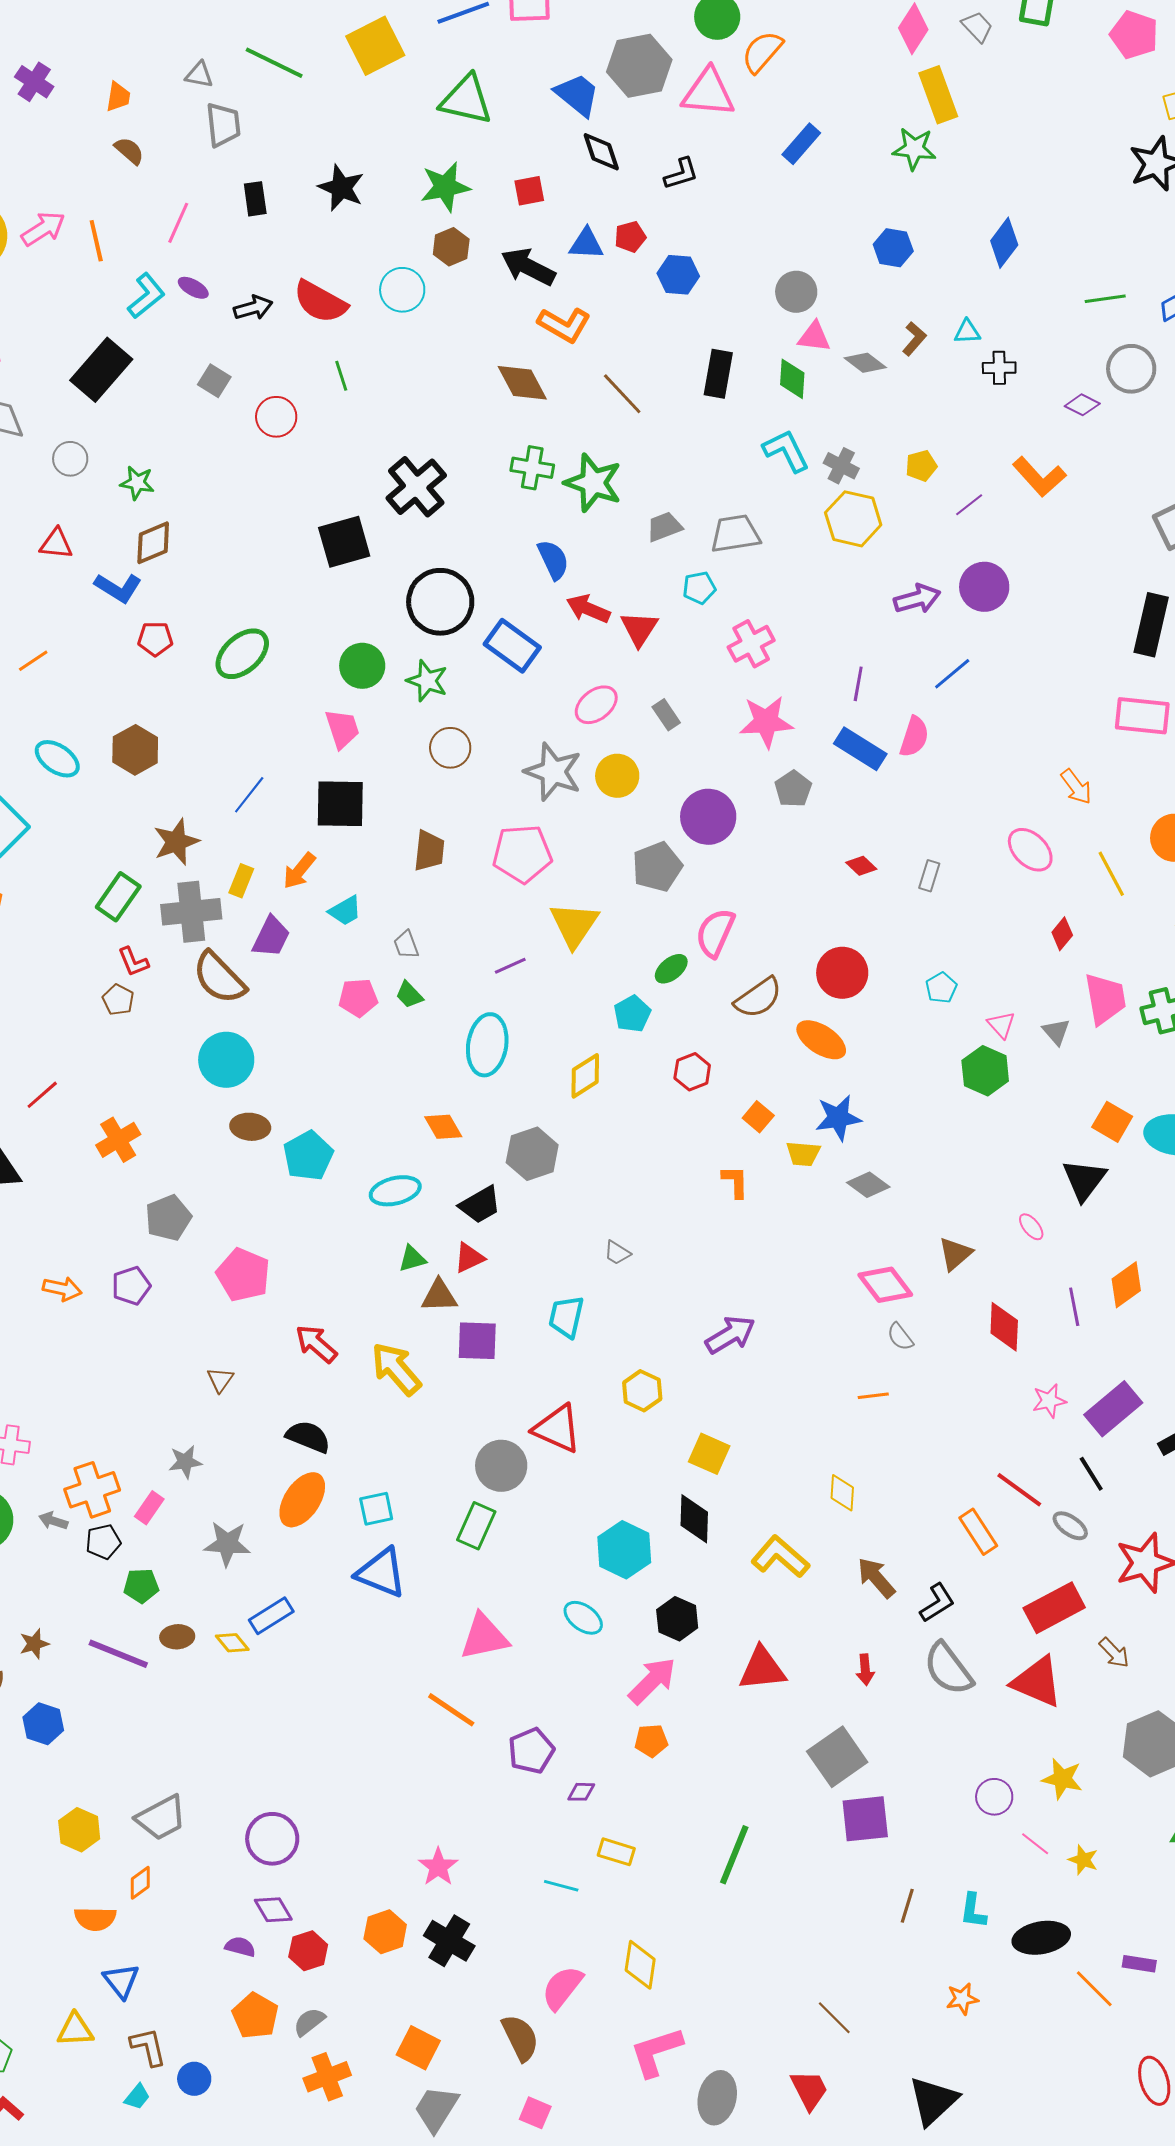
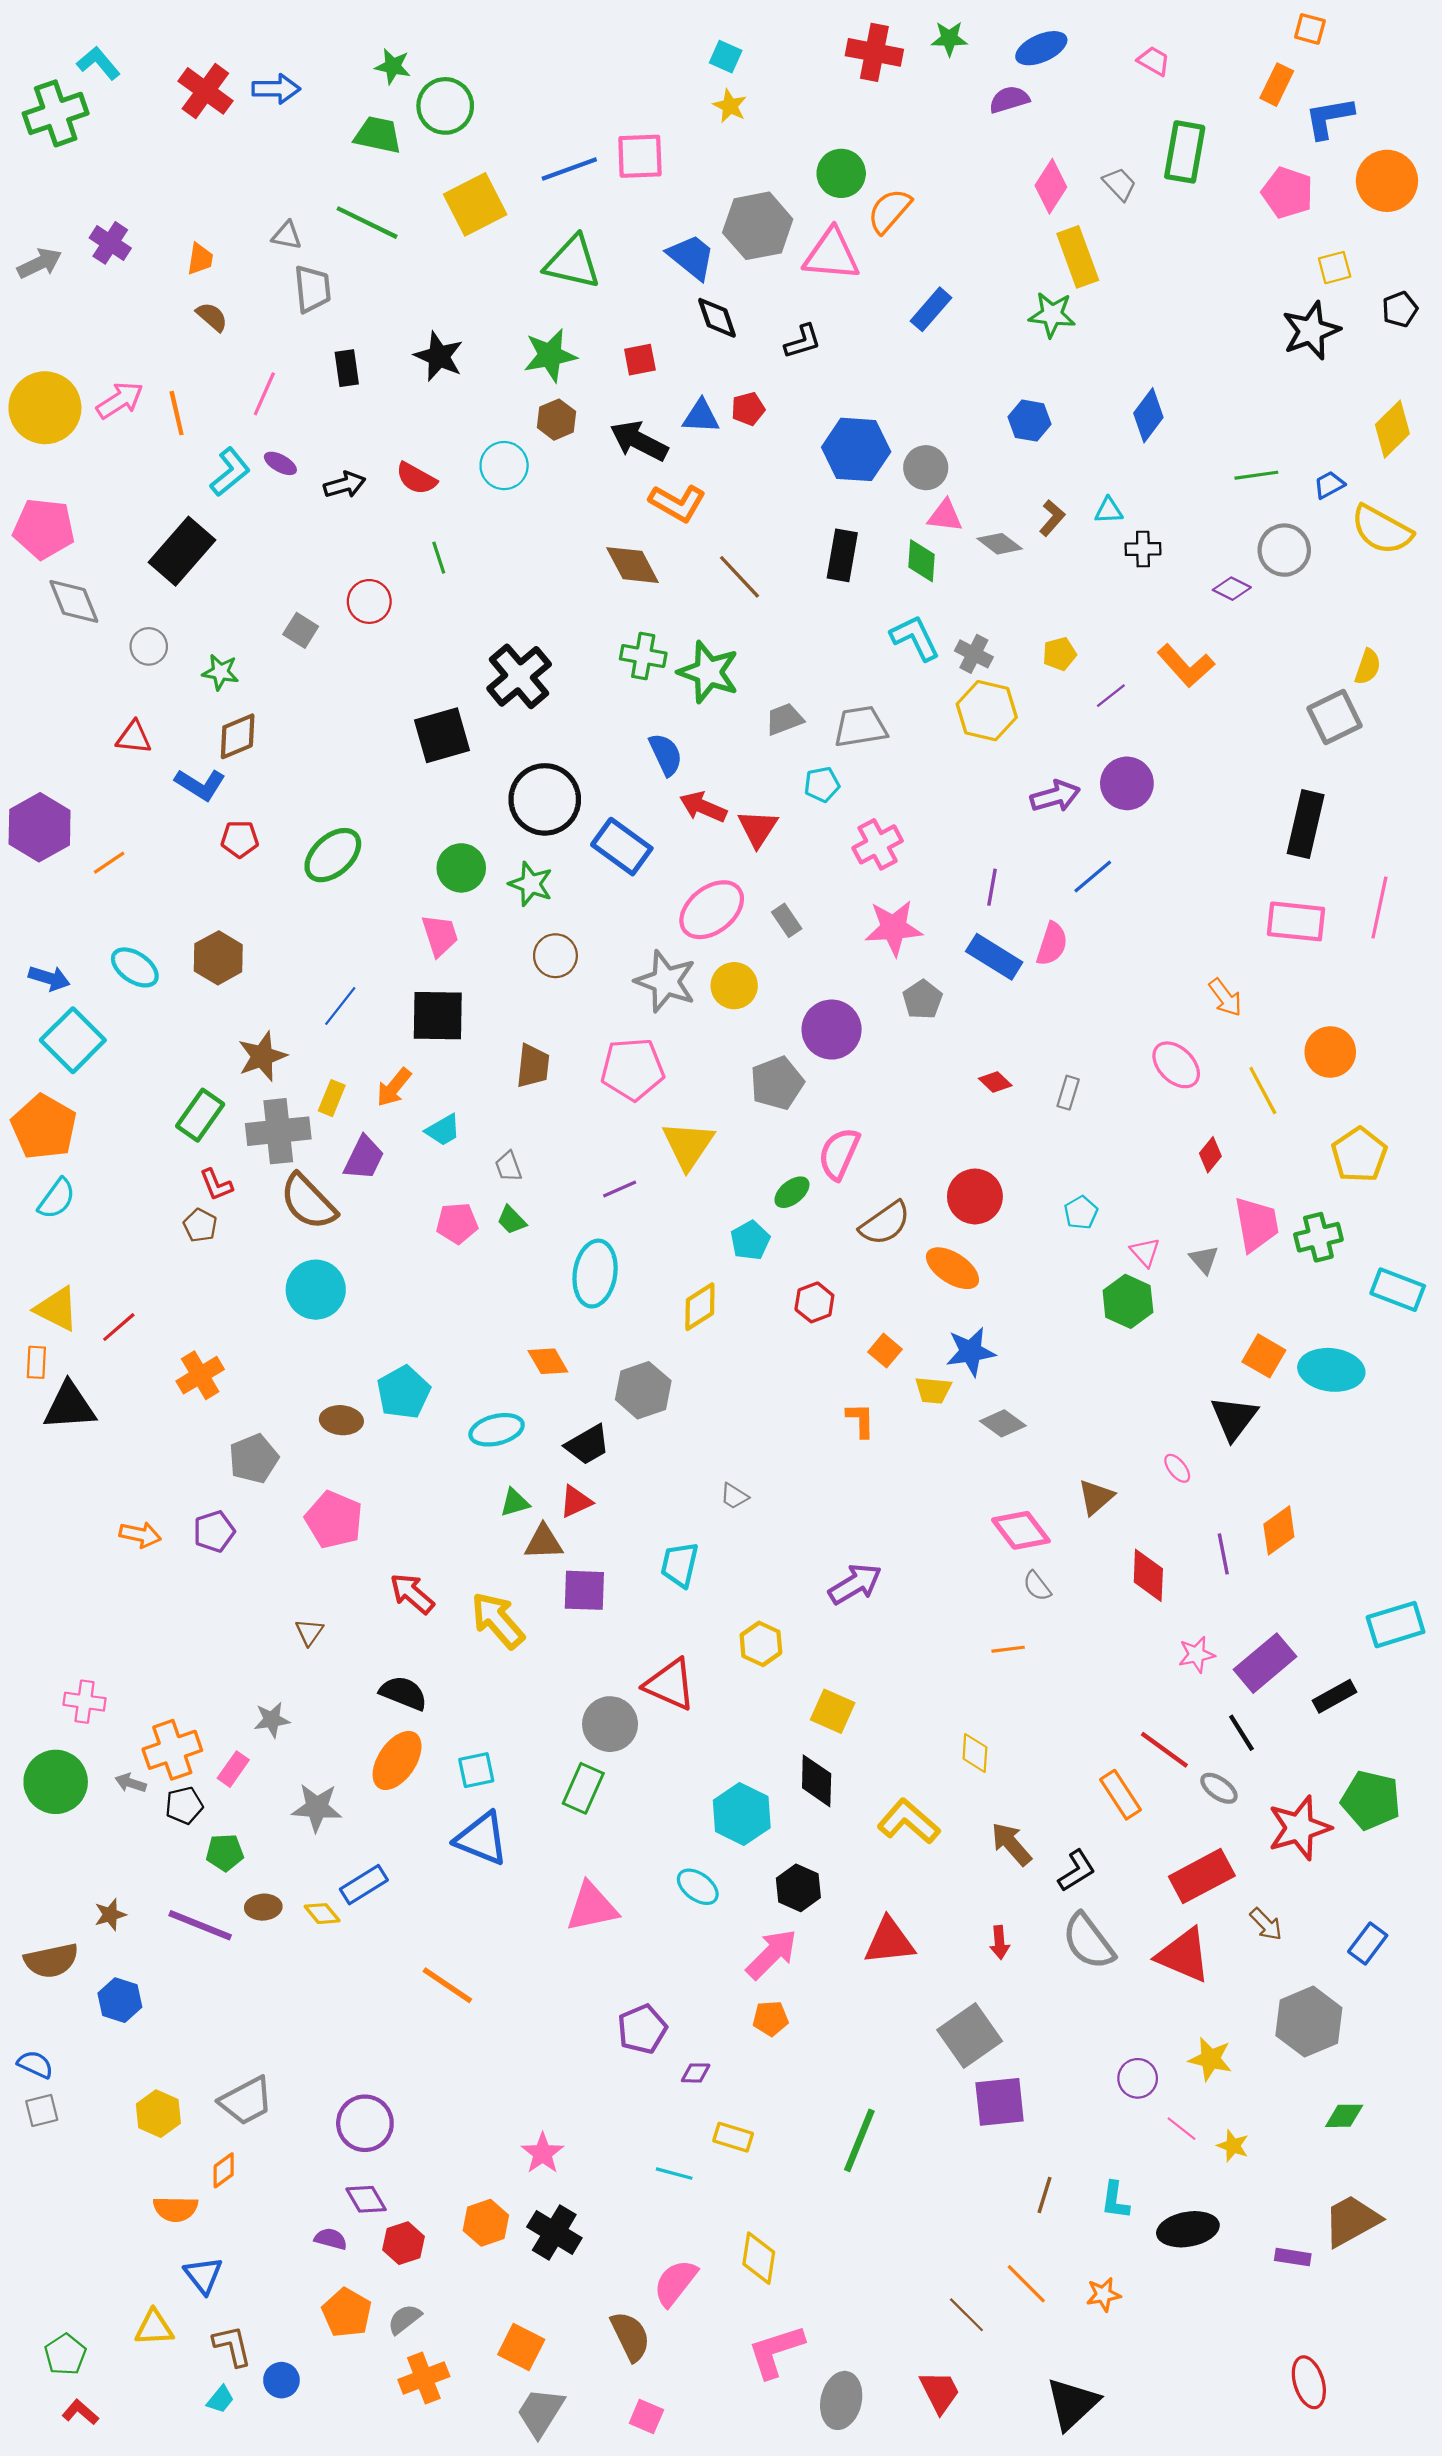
blue hexagon: (678, 275) -> (856, 449), moved, size x1.5
red semicircle: (320, 302) -> (416, 478), size x0.7
gray square: (214, 381) -> (301, 630), moved
pink ellipse: (596, 705) -> (712, 910), size x1.4
brown ellipse: (250, 1127) -> (341, 1420), moved
orange line: (451, 1710) -> (447, 1985), moved
orange line: (1094, 1989) -> (1026, 2284), moved

